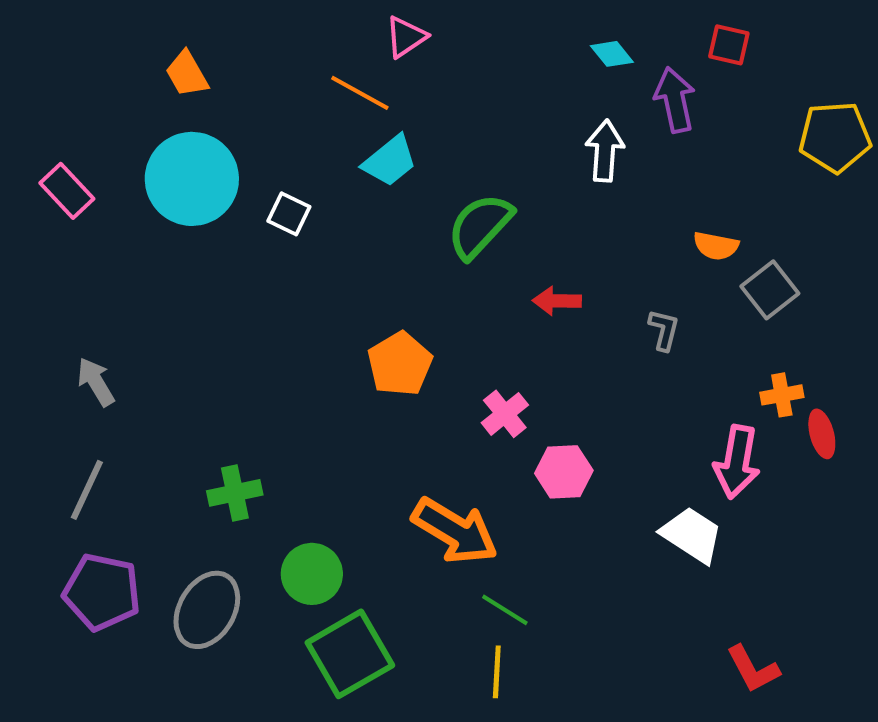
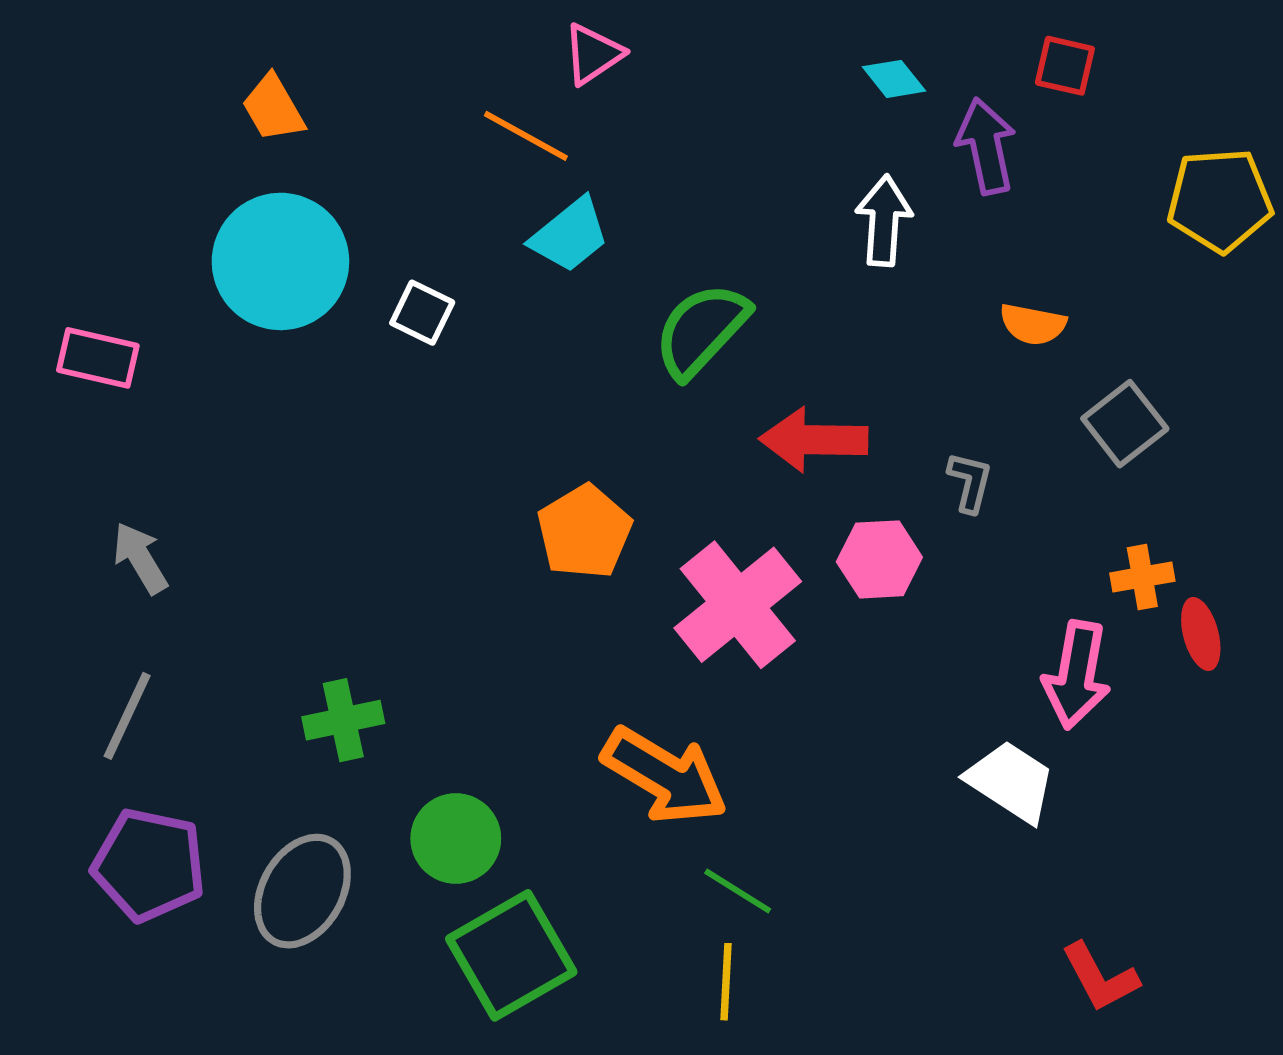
pink rectangle: (67, 191) -> (98, 358), moved, turned -34
orange semicircle: (716, 246) -> (1033, 324), moved
red arrow: (557, 301) -> (814, 440), size x1.5
pink cross: (505, 414) -> (738, 605), size x1.8
pink hexagon: (564, 472) -> (879, 559), moved

